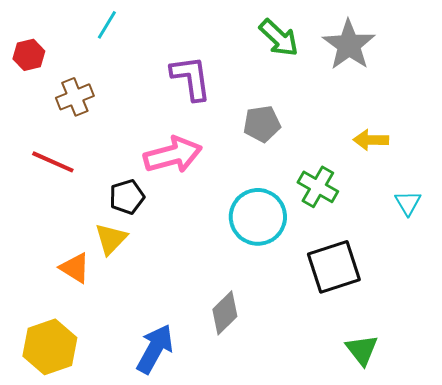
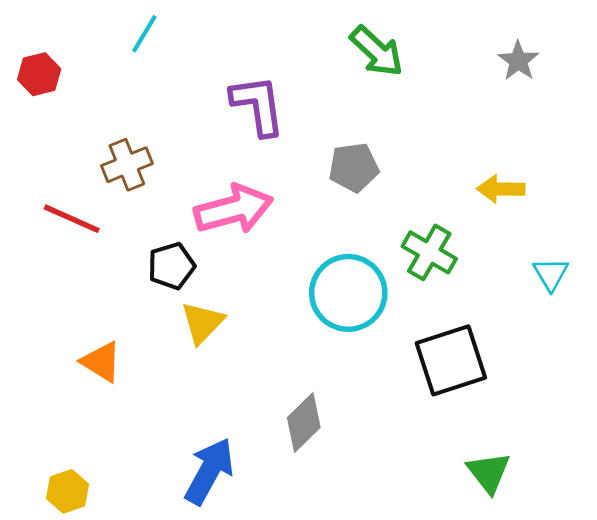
gray star: (349, 45) -> (518, 61), moved, size x0.6
brown cross: (75, 97) -> (127, 165), moved
yellow triangle: (111, 239) -> (202, 323), moved
yellow hexagon: (50, 347) -> (67, 491), moved, size x0.6

